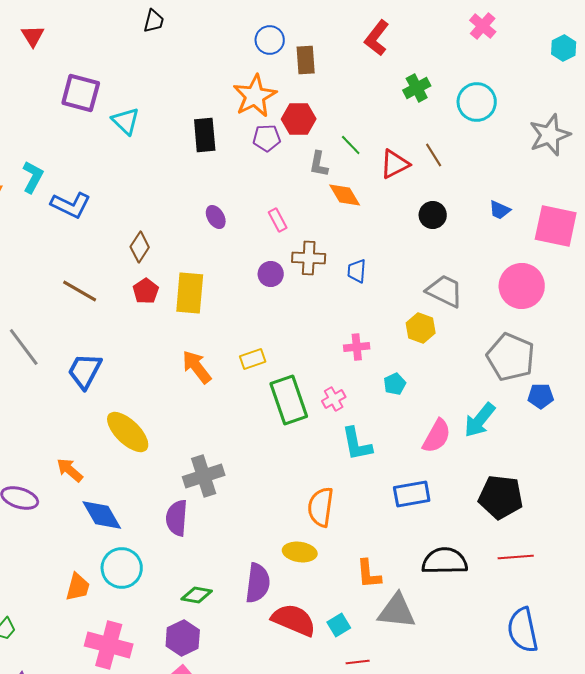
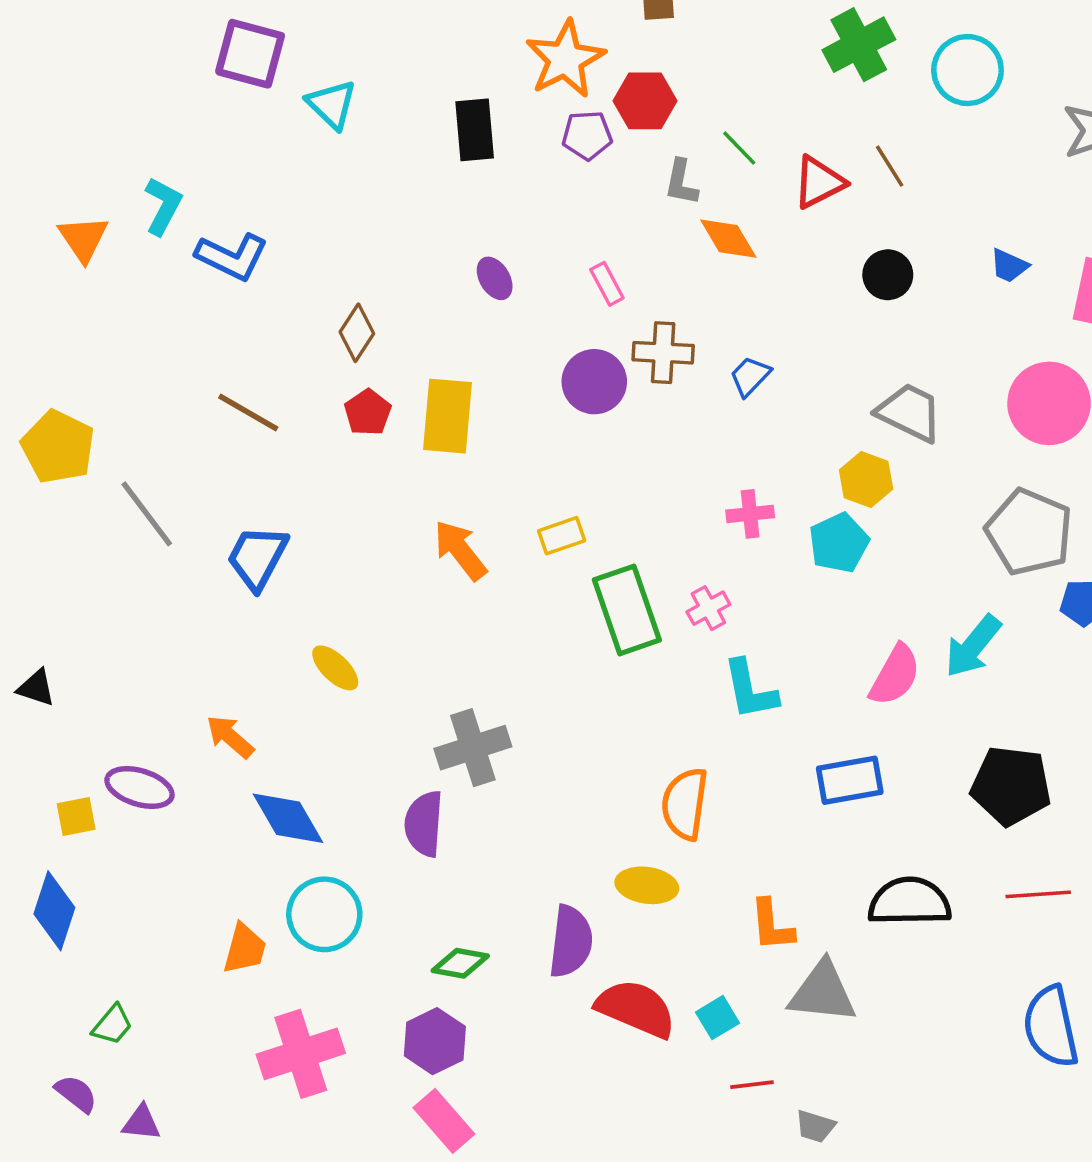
green cross: (417, 88) -> (859, 45), size x1.4
blue trapezoid: (357, 271) -> (750, 376), turned 40
purple circle: (271, 274) -> (594, 382), size x1.4
cyan pentagon: (395, 384) -> (839, 543), moved, size x1.5
yellow ellipse: (128, 432) -> (335, 668), size x0.6
pink cross: (109, 645) -> (301, 1054), turned -33

